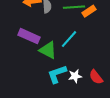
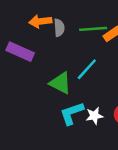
purple rectangle: (29, 36) -> (20, 52), moved

